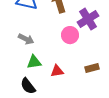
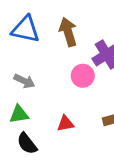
green triangle: (34, 62) -> (19, 114), moved

